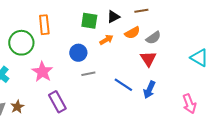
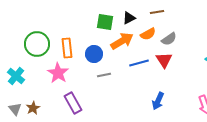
orange rectangle: (44, 25) -> (67, 48), moved
orange arrow: (106, 40) -> (122, 41), size x1.6
blue line: (123, 85) -> (139, 63), moved, turned -48
blue arrow: (149, 90) -> (158, 101), moved

